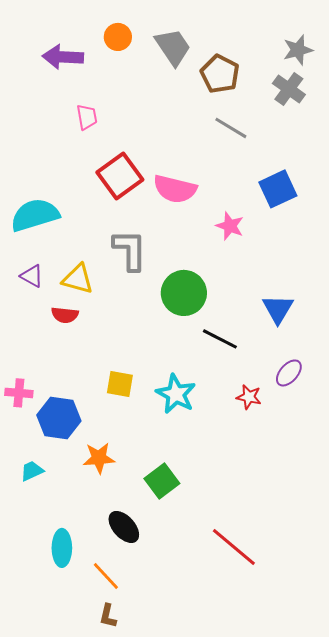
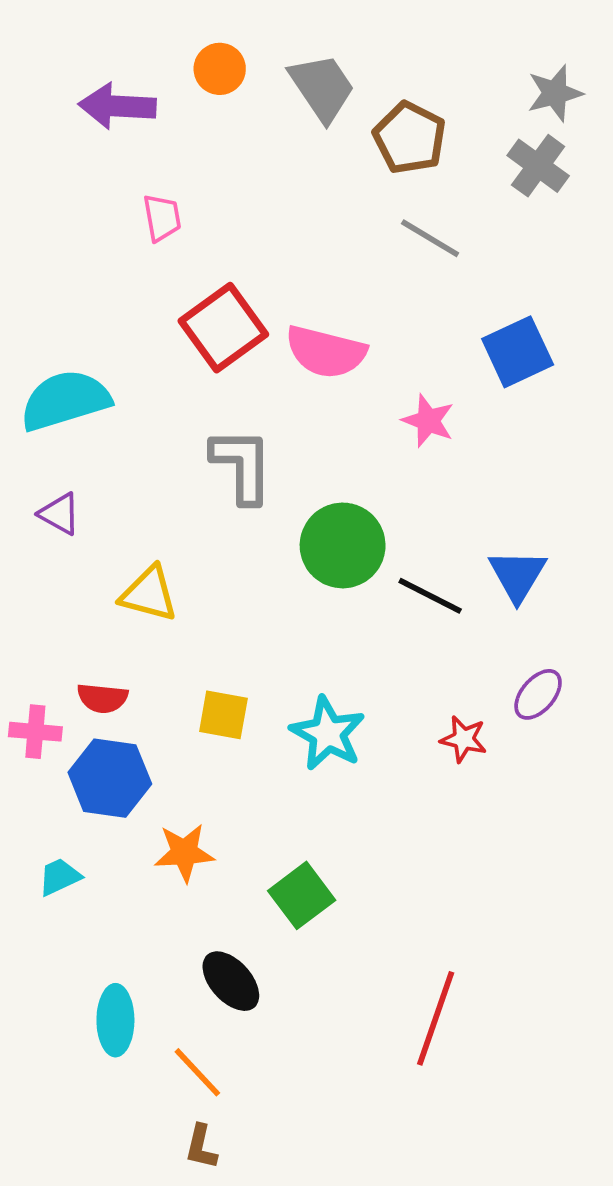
yellow triangle: (78, 279) -> (149, 594), moved
red semicircle: (65, 315) -> (102, 698), moved
black line: (220, 339) -> (430, 596), moved
red line: (234, 547) -> (436, 1018), turned 69

